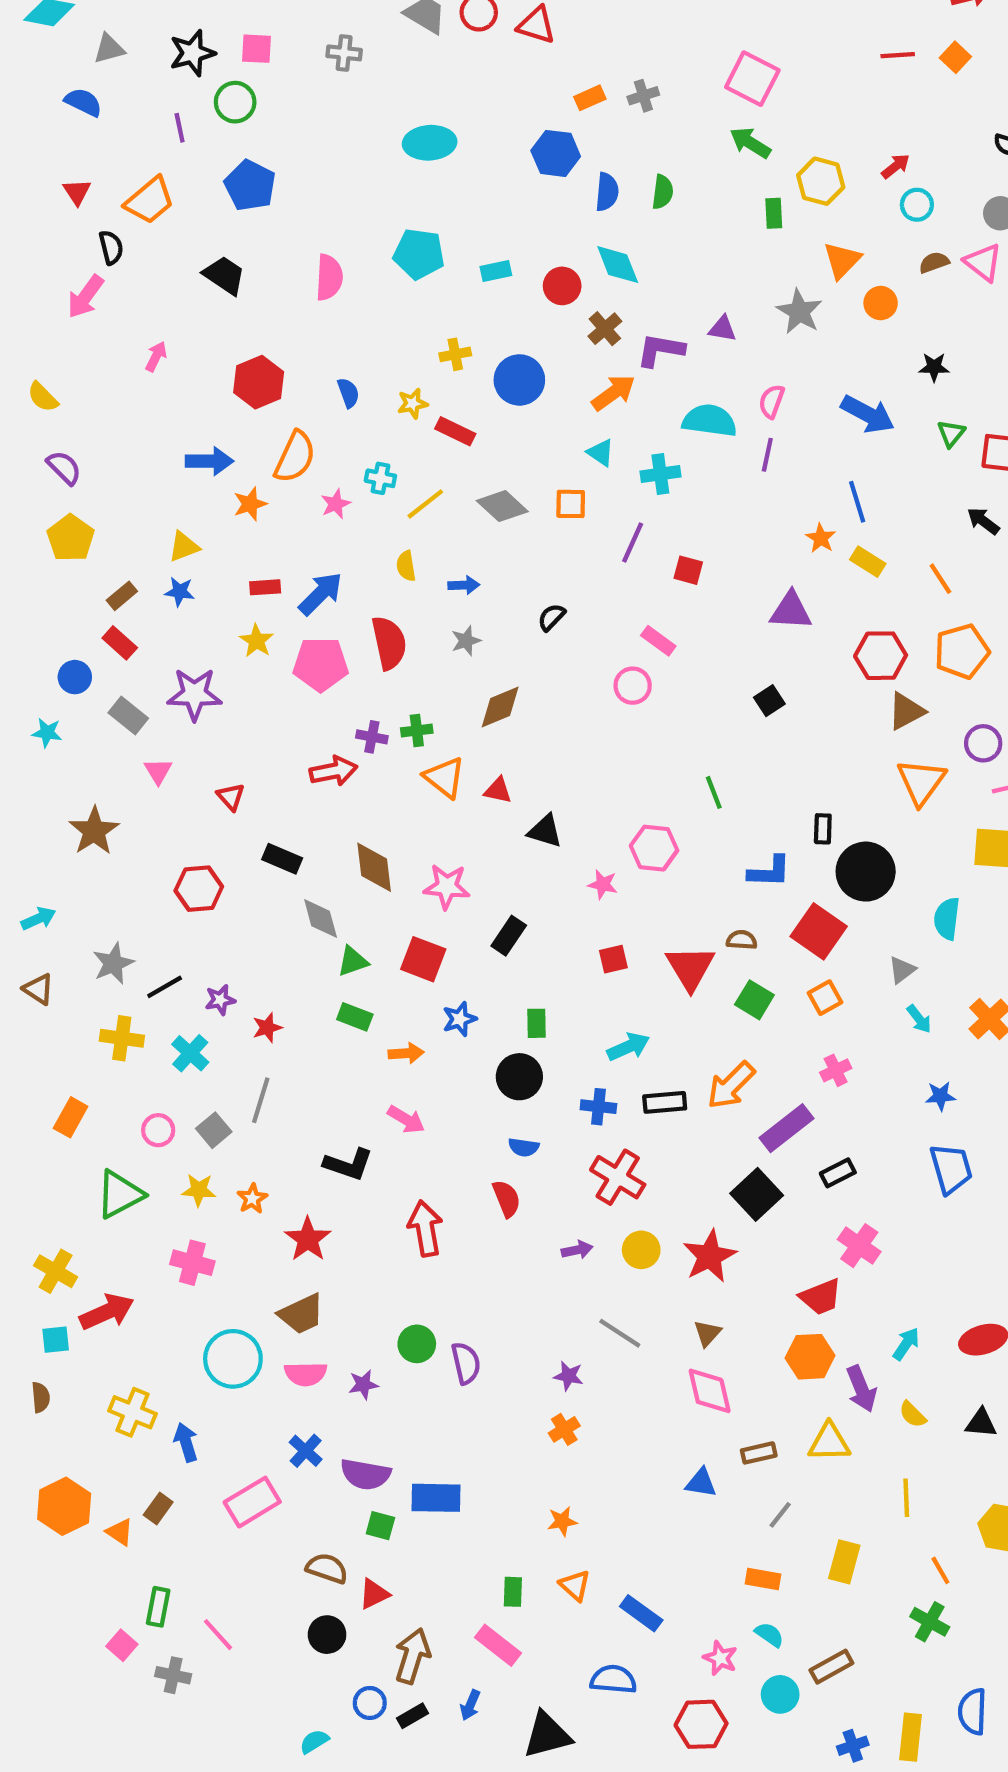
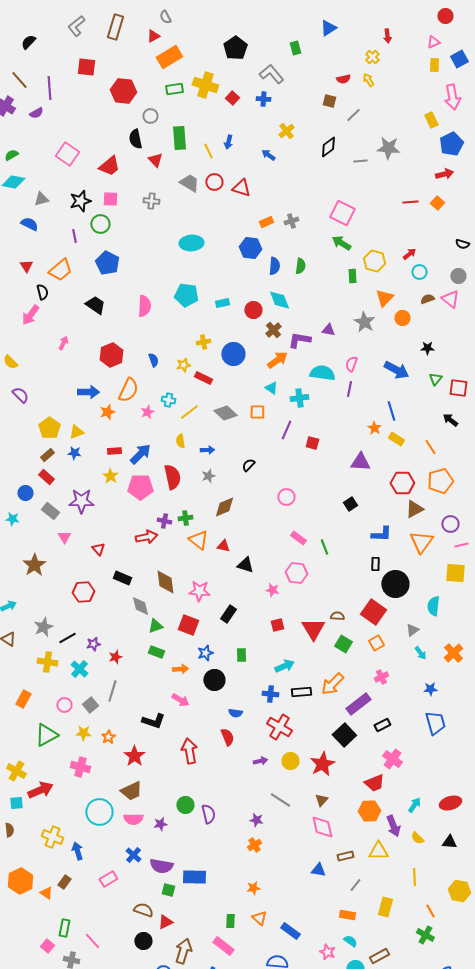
yellow pentagon: (71, 538) -> (49, 428), moved
pink rectangle: (658, 641) -> (298, 538), moved
blue L-shape: (769, 872) -> (381, 534), moved
black circle: (519, 1077) -> (214, 680), moved
pink rectangle: (252, 1502) -> (108, 879), size x0.7

